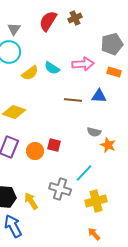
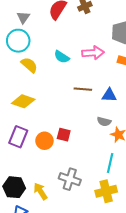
yellow semicircle: (30, 73) -> (29, 65), moved, turned -102
blue triangle: (99, 96) -> (109, 95), moved
cyan line: (84, 173) -> (110, 163), moved, turned -30

